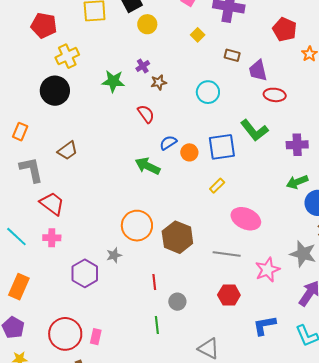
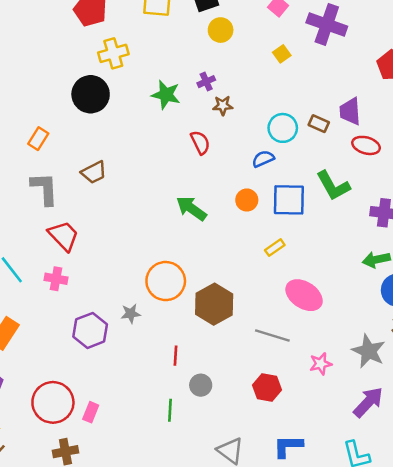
brown rectangle: (232, 55) -> (319, 124), moved
blue semicircle: (168, 143) -> (263, 159), moved
pink star: (267, 270) -> (321, 364), size x0.7
blue L-shape: (264, 325) -> (288, 446), moved

